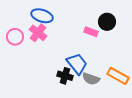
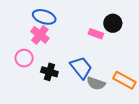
pink circle: (15, 37) -> (24, 58), moved
black cross: (65, 76) -> (49, 72), moved

